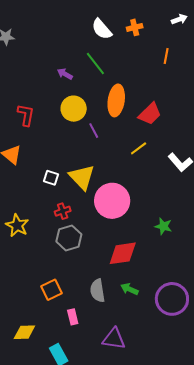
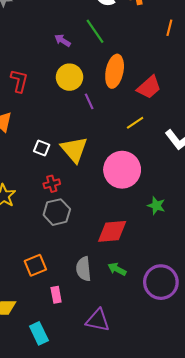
pink circle: (112, 201) -> (122, 170), moved

